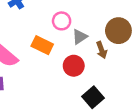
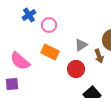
pink circle: (62, 21) -> (49, 25), moved

